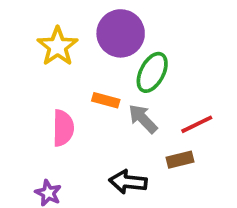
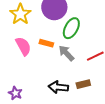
pink semicircle: (63, 128) -> (23, 46), moved, turned -30
brown rectangle: (180, 160) -> (83, 84), moved

